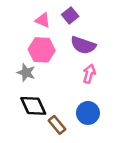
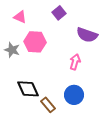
pink triangle: (43, 20) -> (20, 17), moved
purple semicircle: (83, 45) -> (87, 35), moved
gray star: (26, 73) -> (12, 50), moved

